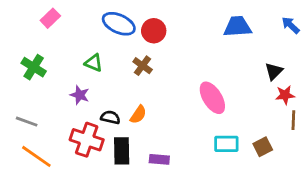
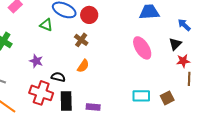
blue arrow: (291, 25) -> (184, 25), moved
green triangle: (94, 63) -> (46, 25), moved
pink ellipse: (212, 98) -> (142, 48), moved
orange semicircle: (138, 115) -> (83, 66), moved

